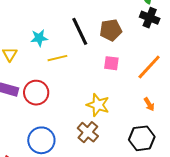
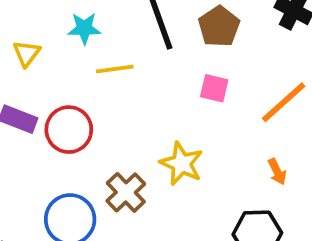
brown pentagon: (111, 30) -> (219, 26), turned -30
brown cross: (88, 132) -> (126, 192), moved

